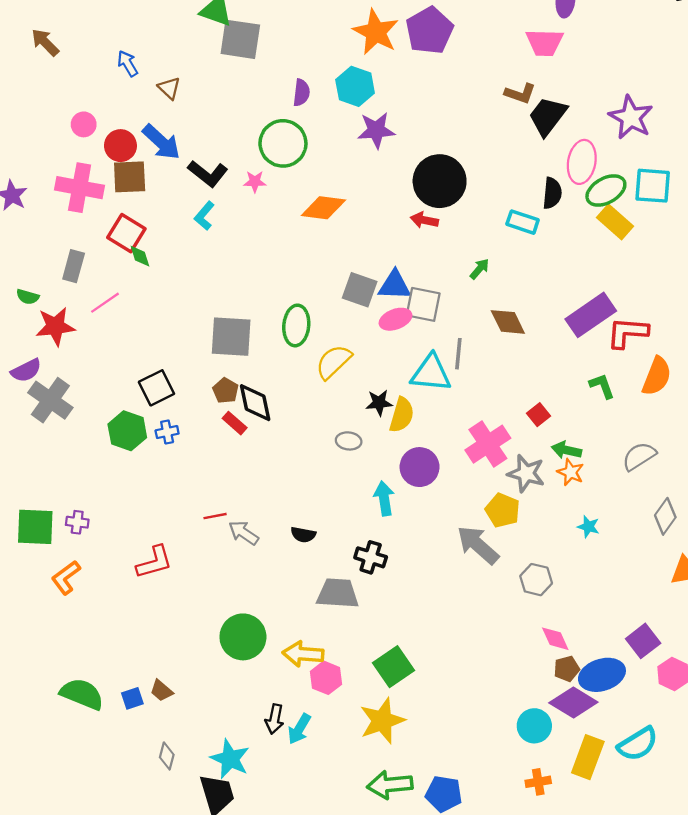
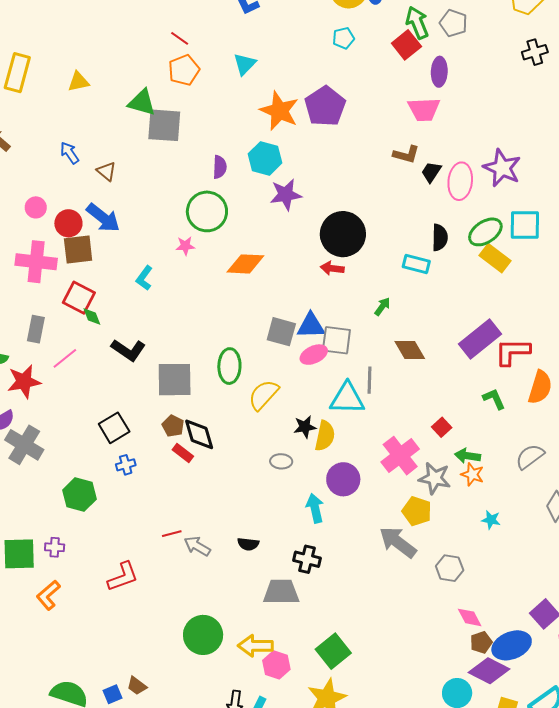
black trapezoid: (548, 116) -> (431, 172), size x0.6
pink ellipse: (582, 162) -> (460, 181), moved
black L-shape: (208, 174) -> (128, 350), moved
green hexagon: (127, 431) -> (79, 495), moved

